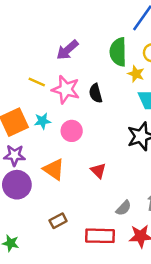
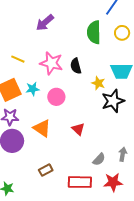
purple arrow: (67, 50) -> (45, 23), moved
yellow star: (136, 74) -> (98, 83), moved
yellow line: (37, 82) -> (18, 59), moved

